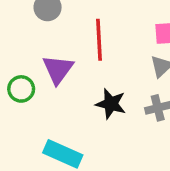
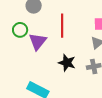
green circle: (21, 89) -> (20, 30), moved

